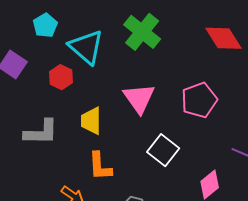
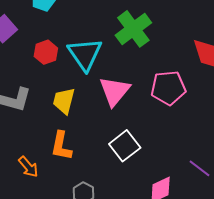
cyan triangle: (86, 47) -> (85, 54), moved
pink pentagon: (199, 100) -> (168, 88), moved

